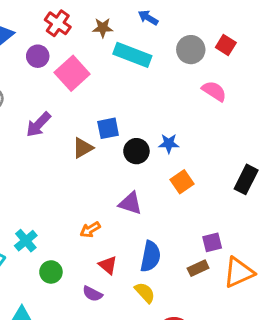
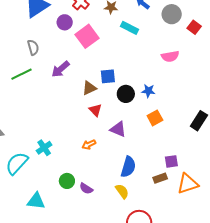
gray circle: (191, 50) -> (172, 14), moved
cyan rectangle: (132, 55) -> (129, 28), size x0.7
pink semicircle: (214, 91) -> (170, 56), moved, turned 132
red triangle: (108, 265) -> (95, 110), moved
green circle: (51, 272) -> (67, 181), moved

